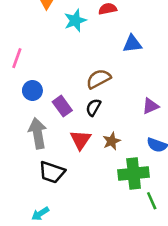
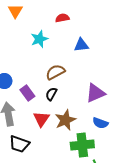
cyan star: (75, 20) -> (39, 39), moved
purple triangle: (150, 106) -> (95, 93), size x1.5
brown star: (112, 141) -> (65, 120), size x1.5

